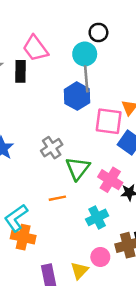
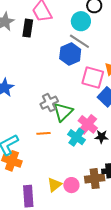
gray line: (86, 79) -> (79, 41), turned -60
gray cross: (52, 148) -> (49, 103), moved
cyan cross: (97, 217) -> (76, 137), moved, turned -36
yellow triangle: (79, 271) -> (54, 185), moved

